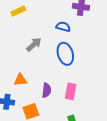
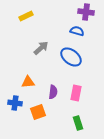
blue semicircle: (63, 27) -> (77, 31), moved
blue ellipse: (65, 54) -> (71, 57), turned -35

